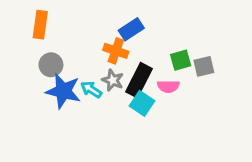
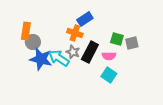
orange rectangle: (40, 25) -> (26, 31), moved
green square: (181, 60) -> (117, 39), turned 32
cyan arrow: (91, 89) -> (59, 58), size x1.5
cyan square: (142, 103) -> (109, 75), moved

